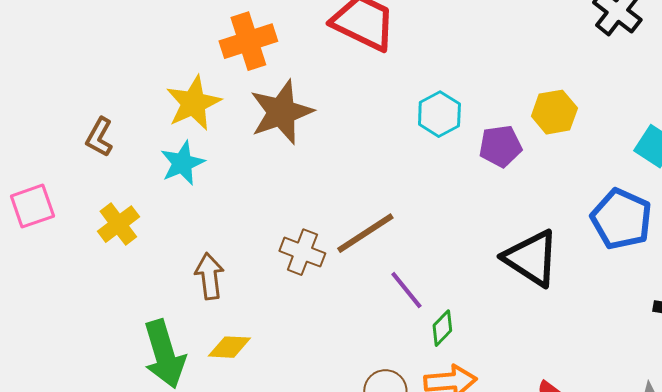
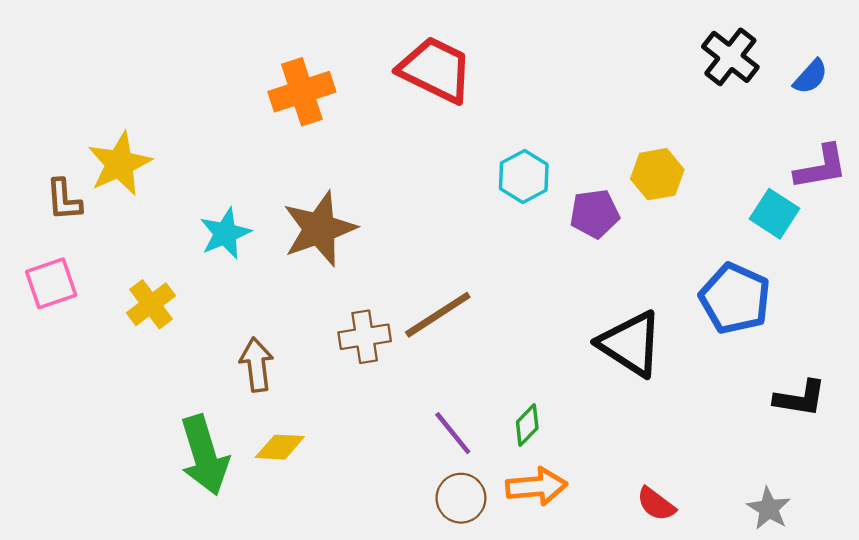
yellow star: (193, 103) -> (120, 164), moved
brown star: (281, 112) -> (319, 229), moved
brown L-shape: (99, 137) -> (64, 200), moved, turned -33
brown cross: (302, 252) -> (365, 337), turned -30
purple line: (406, 290) -> (453, 433), moved

